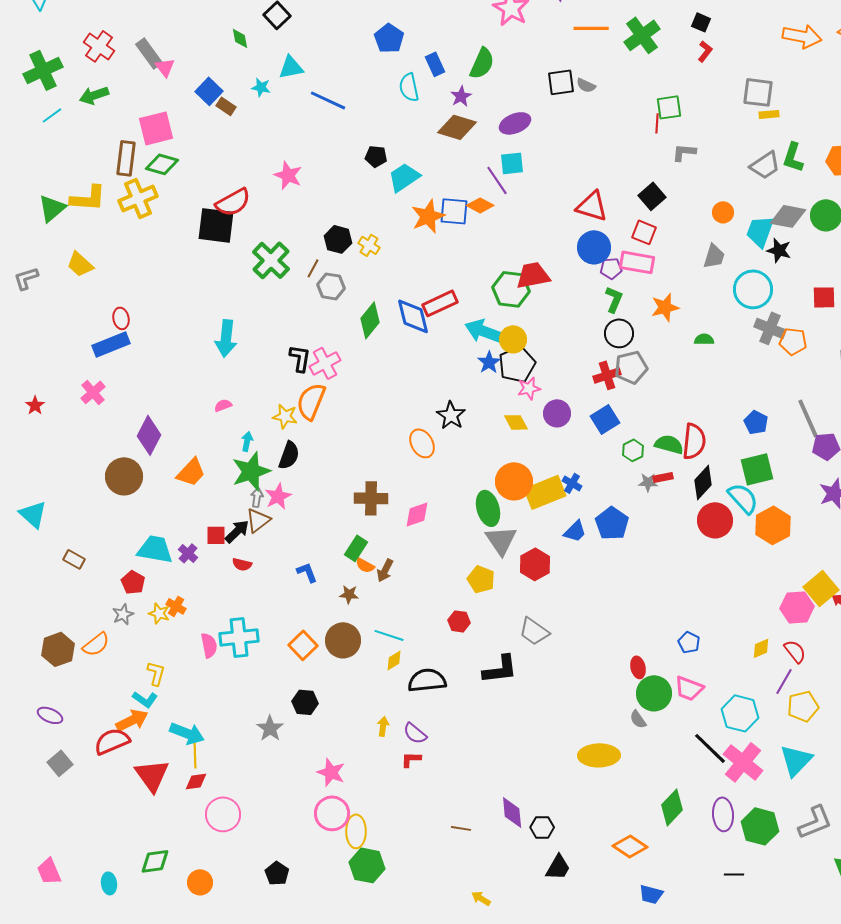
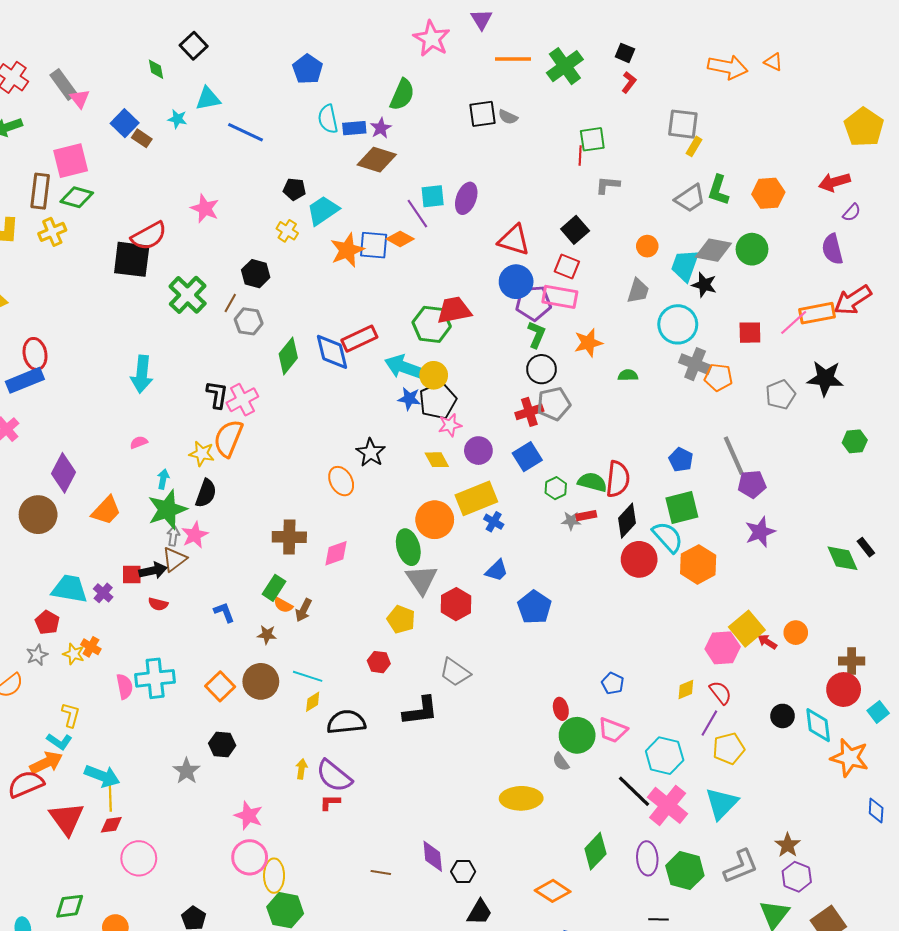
blue rectangle: (435, 64) -> (354, 128), moved, turned -70
yellow rectangle: (769, 114) -> (694, 146), turned -54
purple ellipse: (515, 123) -> (466, 198), moved, turned -48
yellow cross: (138, 198) -> (52, 232), size x0.7
yellow cross: (369, 245) -> (287, 231), moved
purple pentagon: (611, 268) -> (533, 303), size x1.6
red ellipse: (121, 318) -> (35, 354), size x1.4
blue star: (489, 362) -> (409, 399), turned -30
yellow rectangle: (545, 492) -> (476, 498), moved
blue pentagon: (612, 523) -> (534, 607), moved
black arrow: (237, 531) -> (153, 571), turned 32
purple semicircle: (415, 733) -> (334, 776), size x1.5

